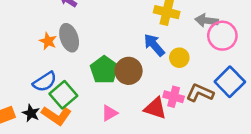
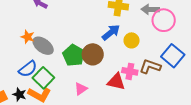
gray ellipse: (69, 38) -> (43, 46), moved, turned -30
blue arrow: (154, 45) -> (111, 32), turned 96

